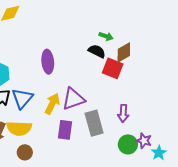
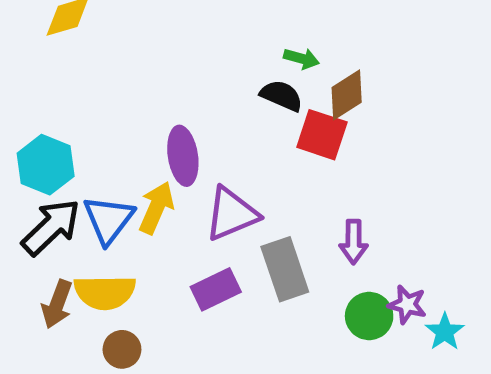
purple ellipse: (48, 62) -> (183, 156), moved
yellow arrow: (52, 104) -> (156, 208), moved
purple rectangle: (65, 130) -> (216, 289), turned 60

